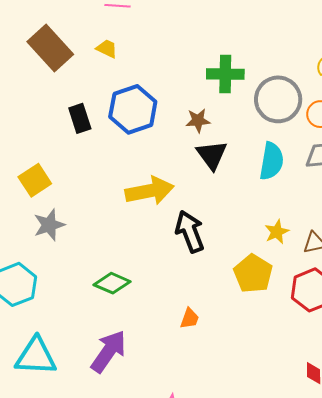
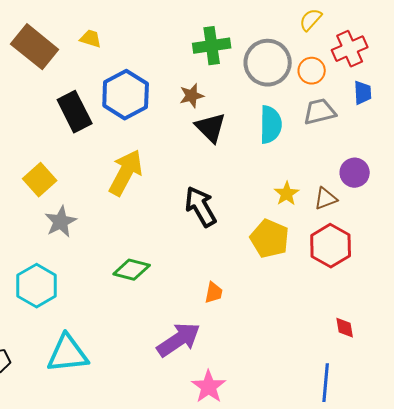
black rectangle: (80, 118) -> (75, 112), size x1.4
yellow arrow: (150, 191) -> (126, 173), moved, turned -42
purple arrow: (109, 351) -> (179, 340), moved, turned 30

